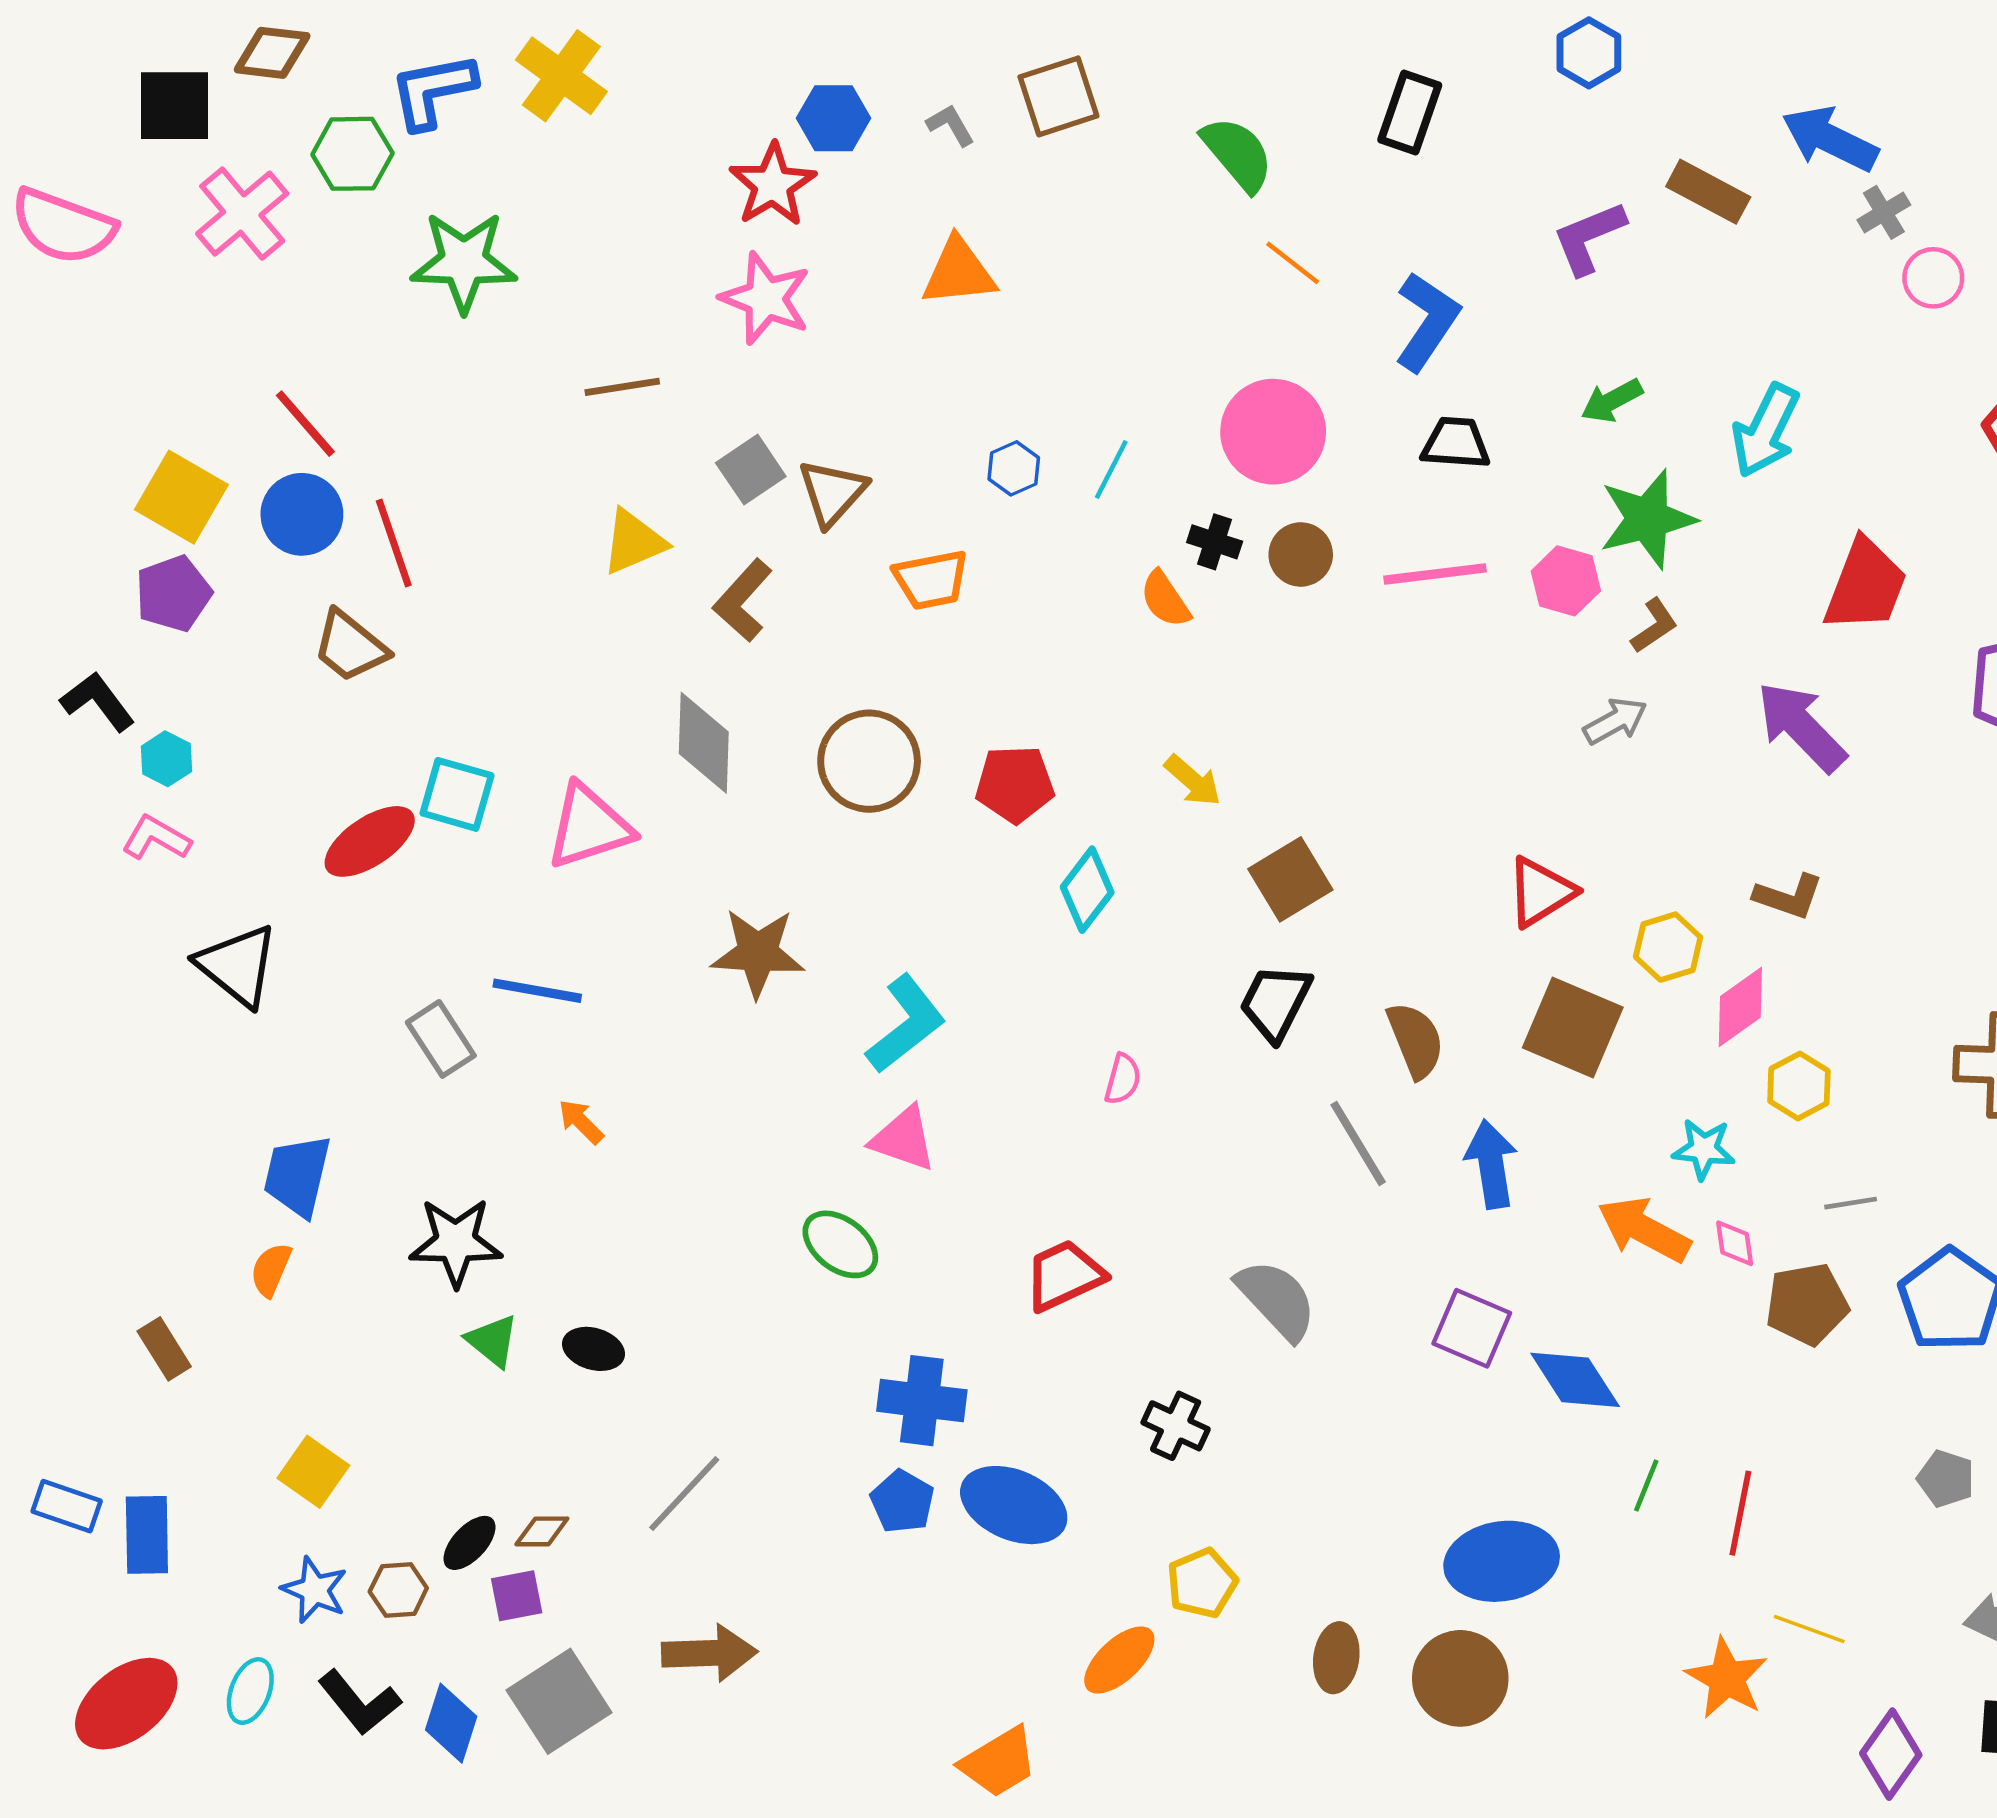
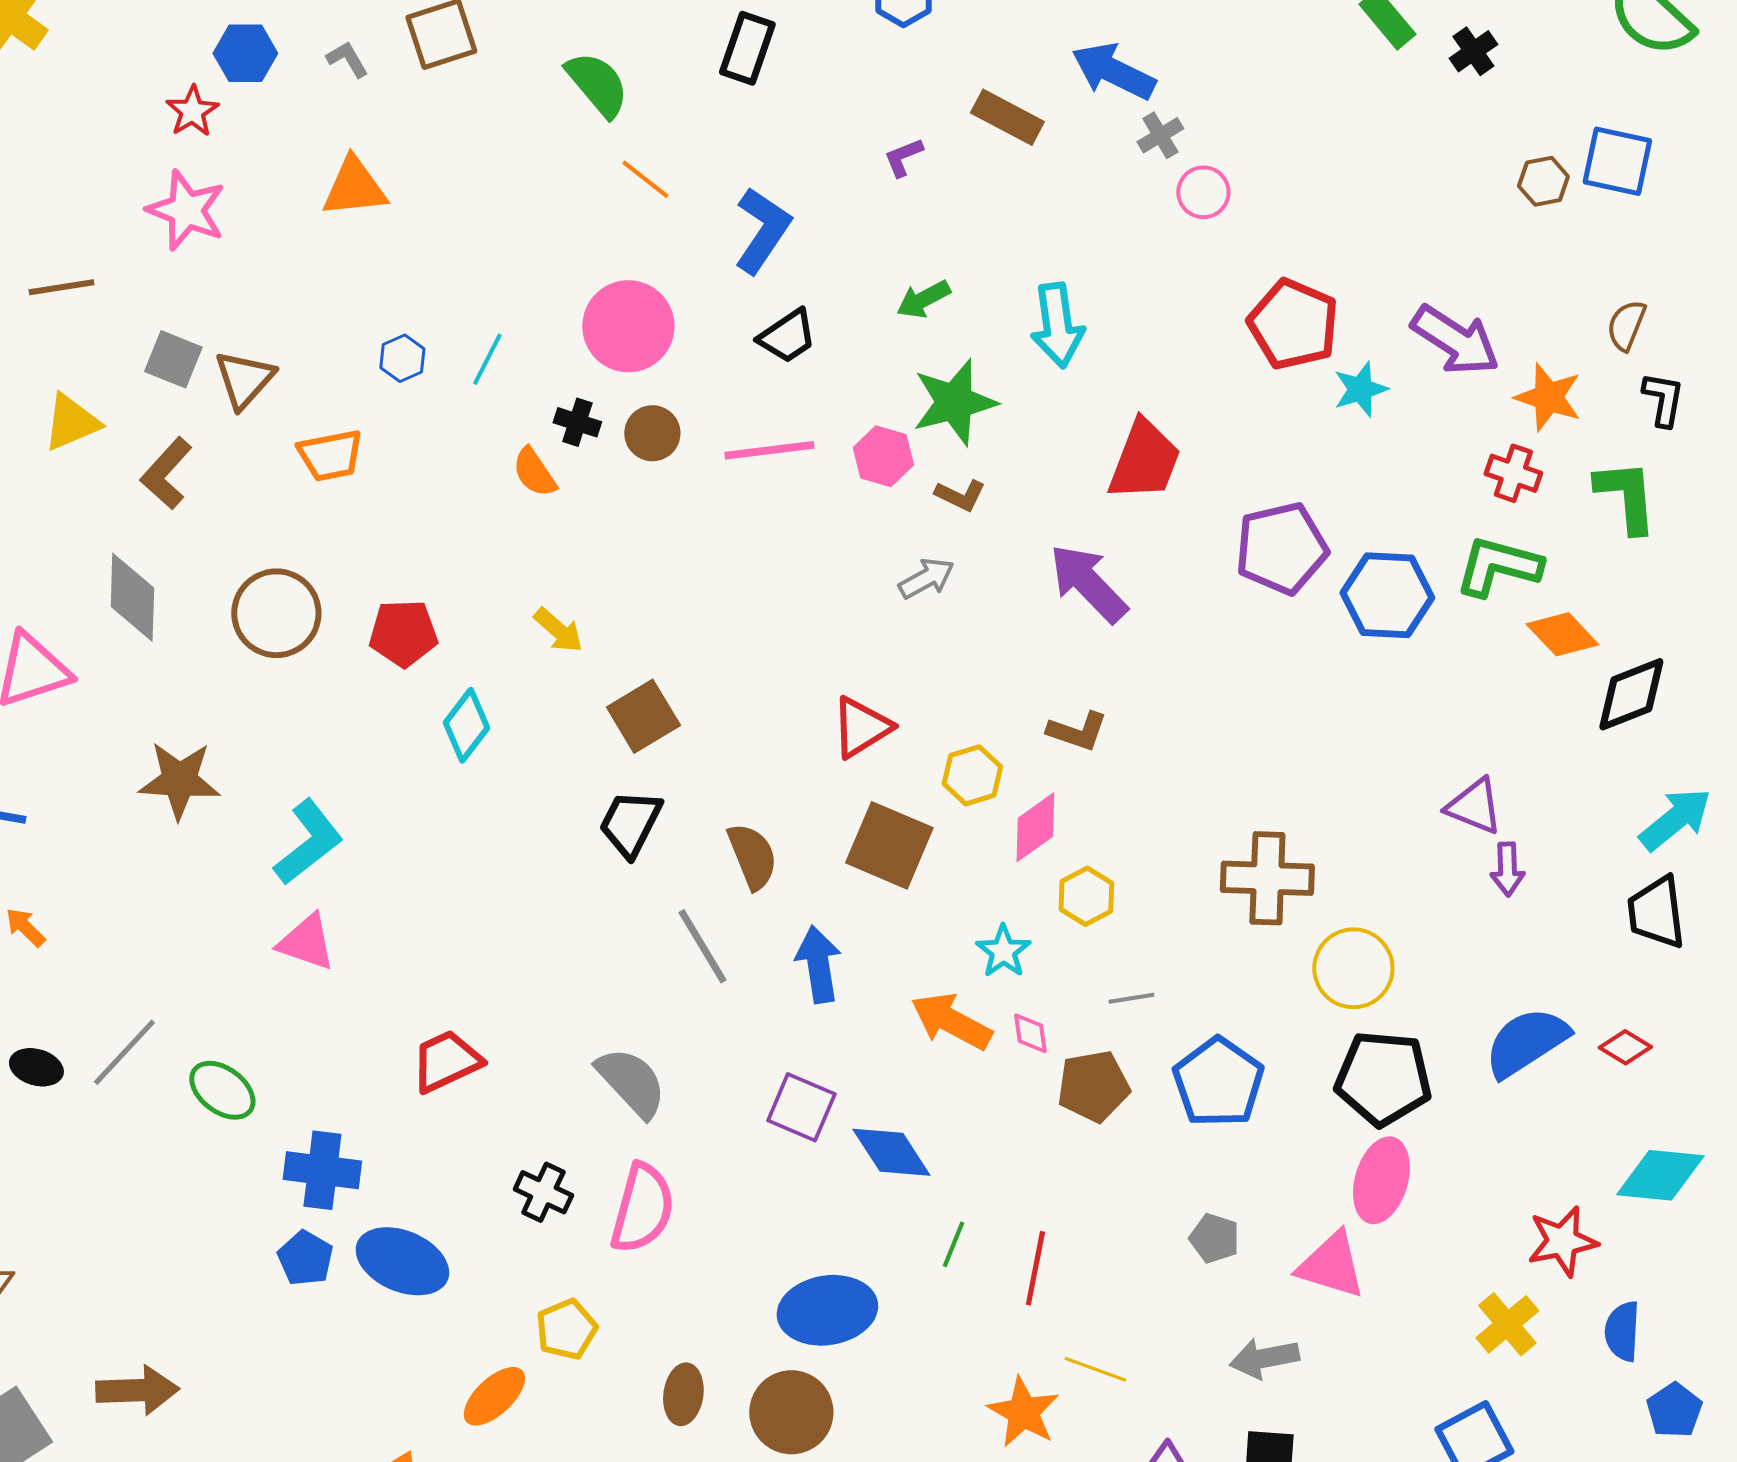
red star: (773, 185) -> (192, 111), size x0.7
purple L-shape: (1589, 238) -> (903, 157), size x0.6
cyan arrow: (1766, 431) -> (1057, 325), turned -34
black trapezoid: (1456, 443) -> (787, 336), turned 142
gray square: (751, 470) -> (173, 359), turned -34
brown L-shape: (1654, 626) -> (960, 495), turned 60
pink semicircle: (1123, 1079) -> (642, 1208), moved, size x2.0
cyan star: (1704, 1149) -> (1003, 951), turned 30
green ellipse: (840, 1244) -> (222, 1090), moved
black ellipse: (594, 1349) -> (36, 1067), moved
gray line: (684, 1494) -> (124, 1052), moved

